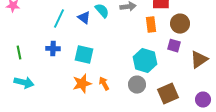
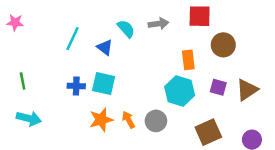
blue triangle: (84, 18) -> (105, 47), moved
orange rectangle: (151, 25) -> (188, 60), moved
purple square: (174, 46) -> (218, 87), moved
blue cross: (53, 49) -> (76, 86), moved
gray circle: (137, 85) -> (156, 121), moved

